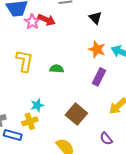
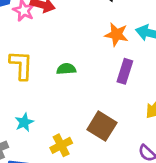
cyan star: (37, 105) -> (24, 122), moved
yellow cross: (30, 121) -> (61, 145), moved

